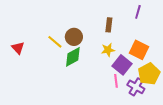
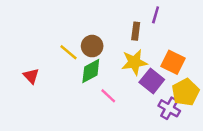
purple line: (138, 12) -> (156, 15), moved
red triangle: (18, 48) -> (31, 76), moved
yellow star: (108, 50) -> (134, 62), size x1.5
pink line: (116, 81) -> (108, 96), moved, turned -40

